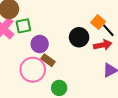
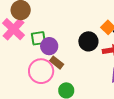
green square: (23, 26) -> (38, 38), moved

